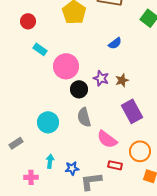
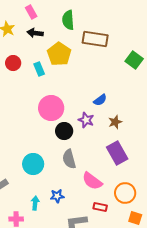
blue semicircle: (115, 43) -> (100, 100), moved
cyan rectangle: (40, 49) -> (39, 69), moved, turned 32
brown star: (122, 80) -> (115, 122), moved
blue star: (72, 168) -> (57, 196), moved

